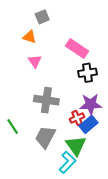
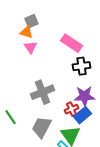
gray square: (42, 17) -> (31, 21), moved
pink triangle: (35, 61) -> (30, 47), moved
gray cross: (46, 100) -> (42, 92), turned -30

